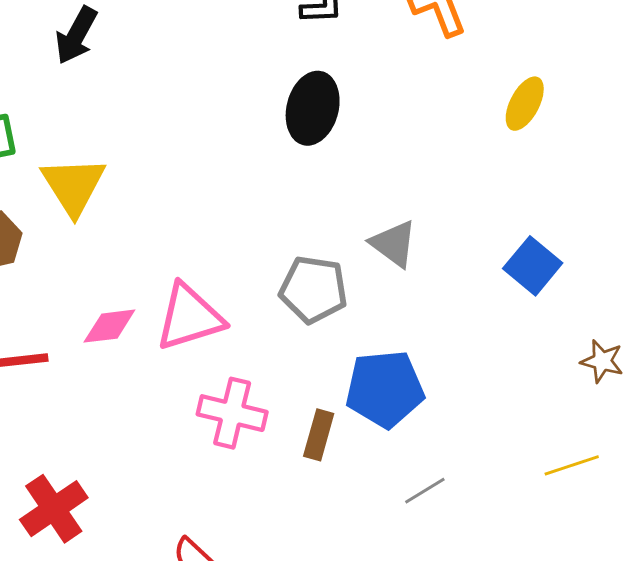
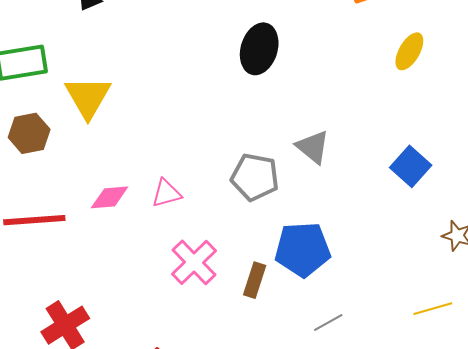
pink triangle: (189, 317) -> (166, 193), size x0.6
pink cross: (232, 413) -> (194, 262), turned 30

